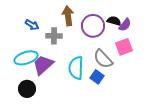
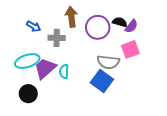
gray semicircle: (103, 59) -> (108, 62), turned -40
cyan semicircle: (76, 68) -> (64, 72), moved, size x0.6
blue square: (97, 77) -> (102, 81), size x1.5

